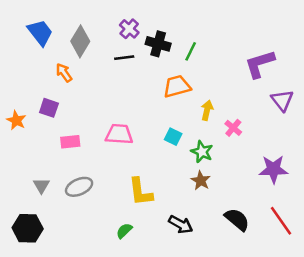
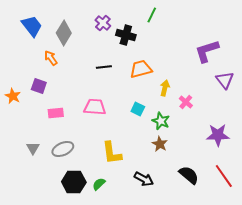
green line: (191, 51) -> (152, 15), moved
black line: (124, 58) -> (104, 67), moved
black hexagon: (28, 228) -> (74, 182), moved

